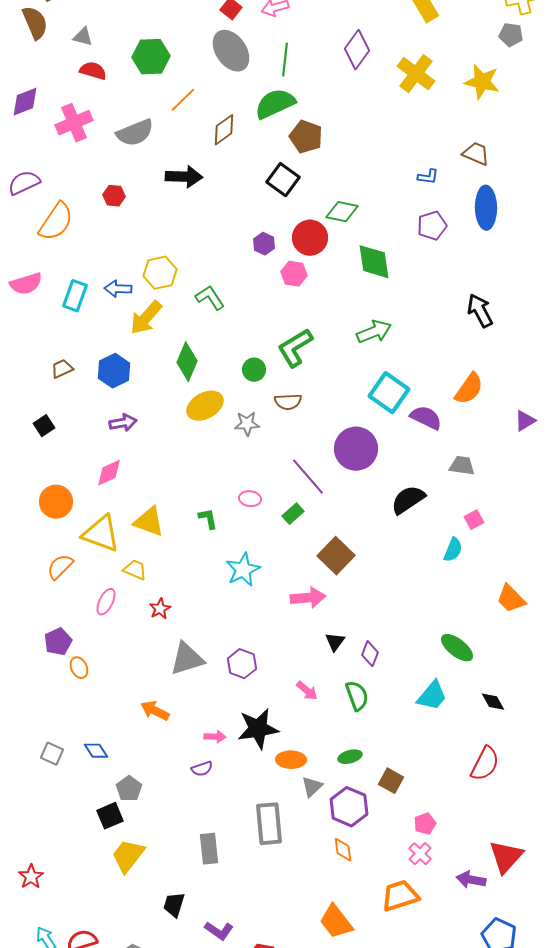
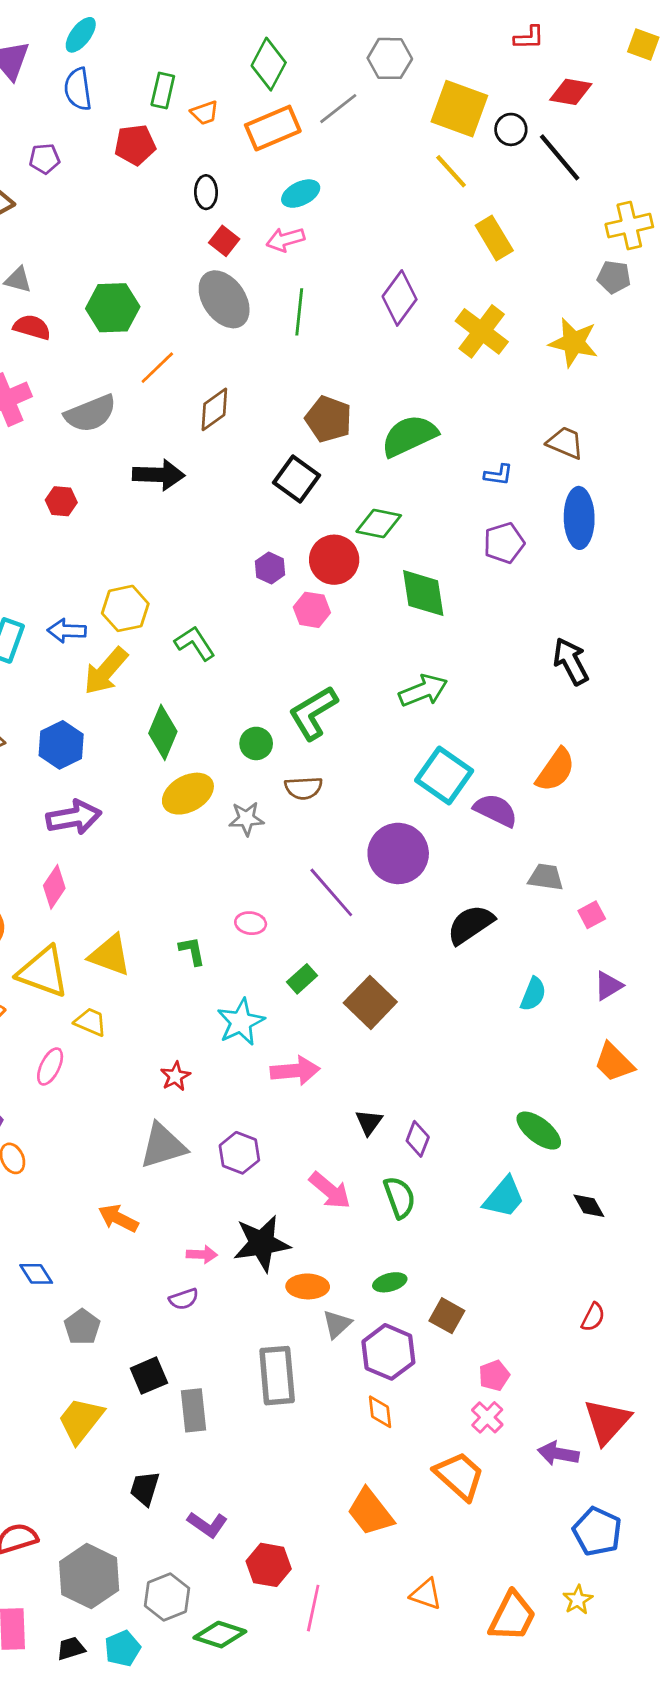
green semicircle: (275, 104) -> (409, 436), moved
purple triangle: (525, 421) -> (608, 986), moved
purple arrow: (123, 423) -> (74, 817), size x1.4
pink diamond: (109, 473) -> (54, 887), turned -32
green rectangle: (293, 514) -> (302, 979), moved
pink square: (474, 520) -> (592, 915), moved
pink arrow: (308, 598) -> (295, 1071), moved
red star: (160, 609) -> (175, 1076), moved
pink arrow: (307, 691) -> (330, 1190), size x1.4
red semicircle: (485, 764) -> (593, 1317), moved, size x0.6
black square: (110, 816) -> (149, 1376), moved
orange trapezoid: (400, 896) -> (459, 1476), turned 60

